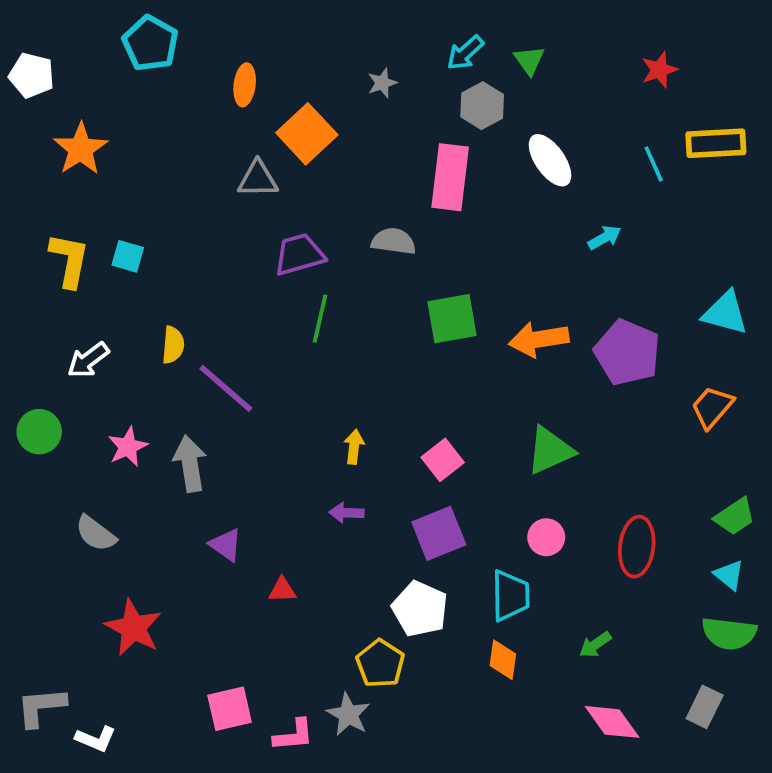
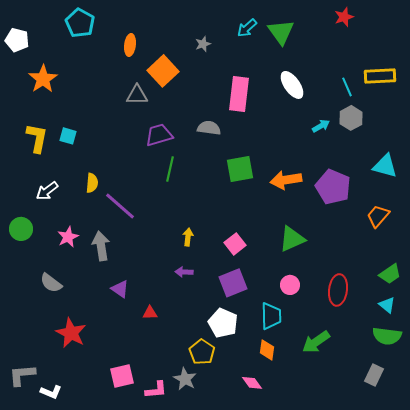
green triangle: (529, 60) -> (281, 32), size x1.6
red star: (659, 70) -> (344, 17), moved
gray hexagon: (482, 106) -> (351, 118), moved
green arrow: (595, 645) -> (316, 342), size x1.6
pink diamond: (612, 722) -> (252, 383), moved, size x0.7

